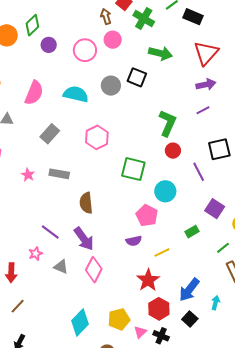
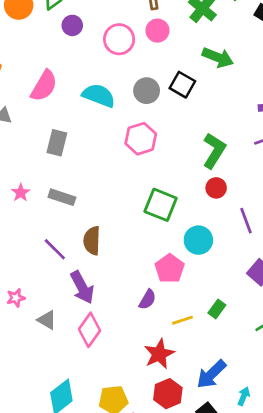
gray rectangle: (50, 134) -> (57, 143), turned -36
pink hexagon: (97, 137) -> (141, 139), moved
purple line: (50, 232) -> (55, 249), moved
green rectangle: (192, 232) -> (217, 309), moved, turned -32
purple semicircle: (134, 241) -> (148, 300), turned -56

